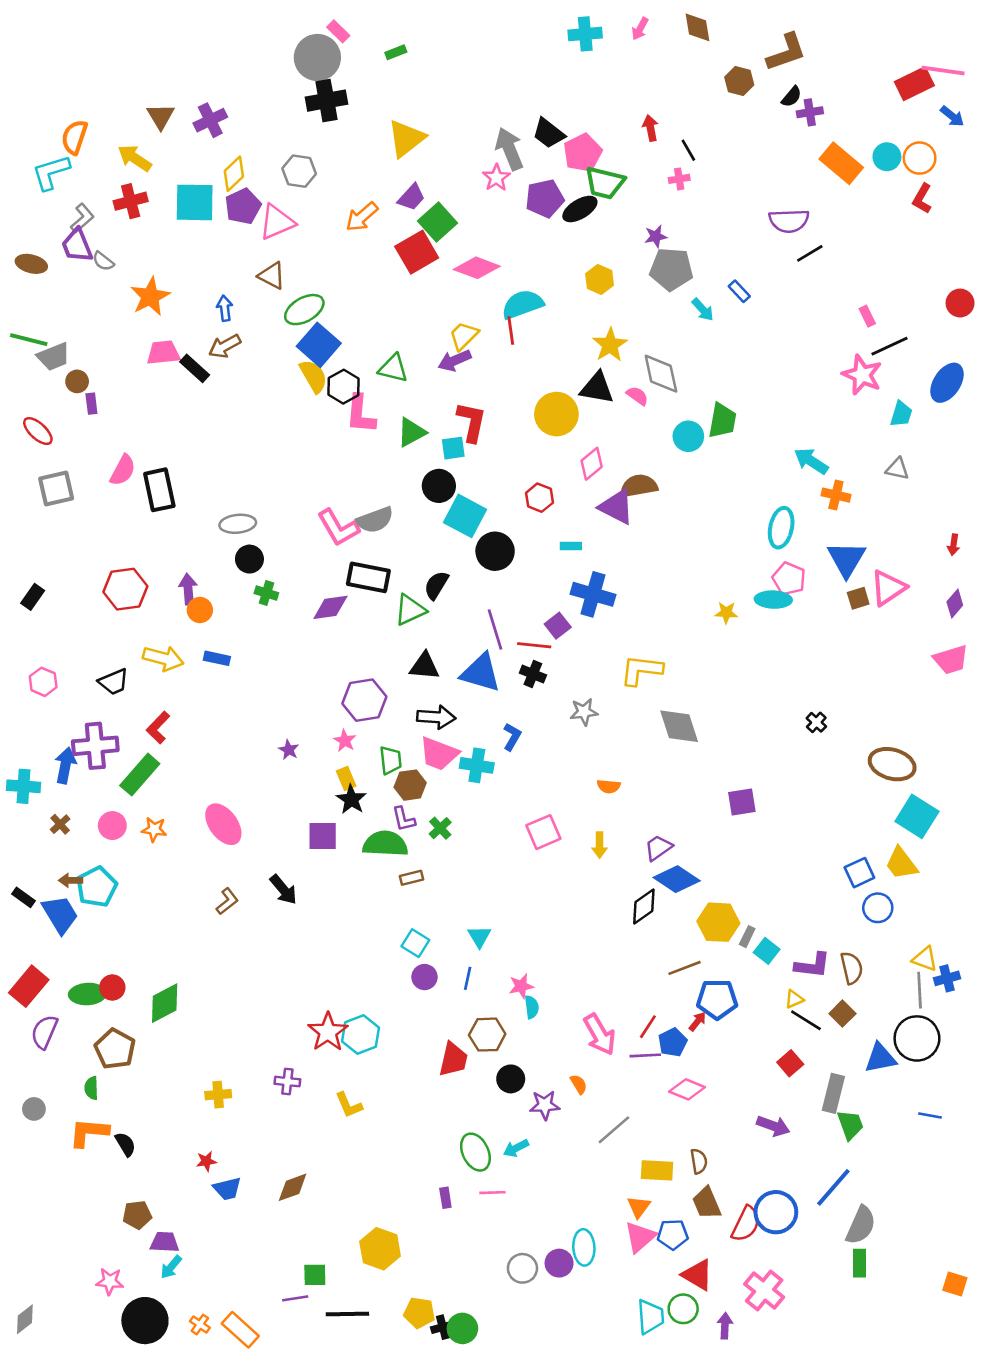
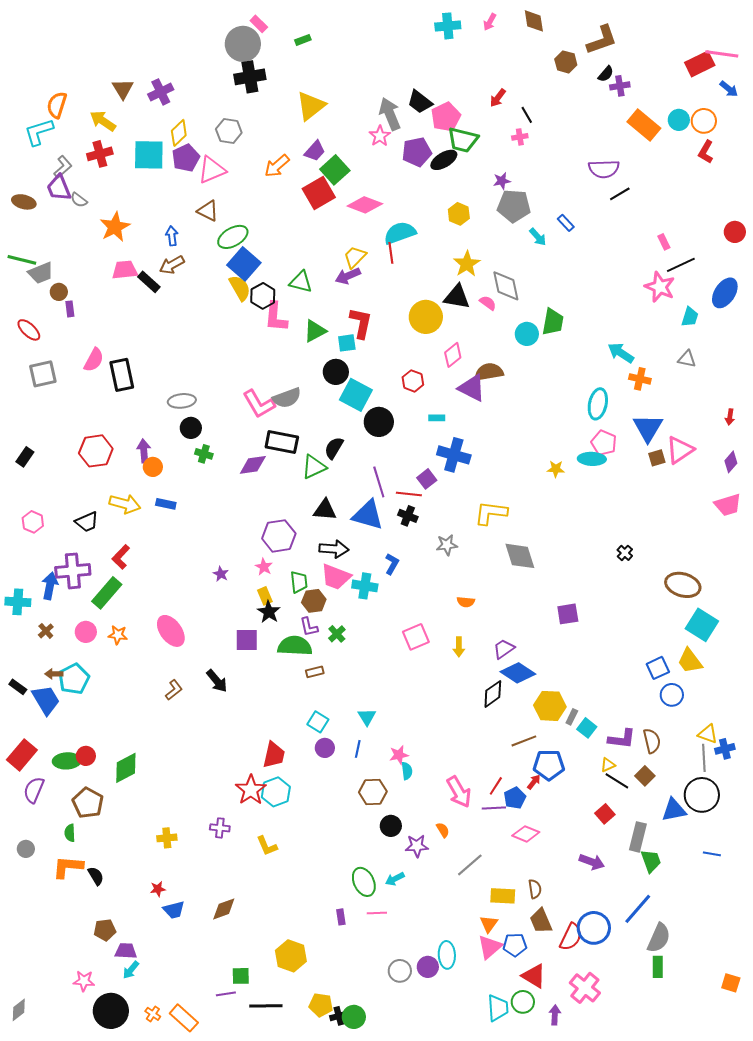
red arrow: (650, 128) -> (498, 98), turned -132
red trapezoid: (453, 1059) -> (274, 755), moved

